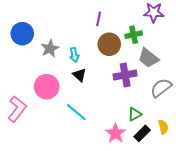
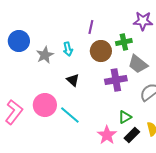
cyan arrow: (74, 55) -> (68, 49), moved
pink circle: (47, 87) -> (45, 105), moved

